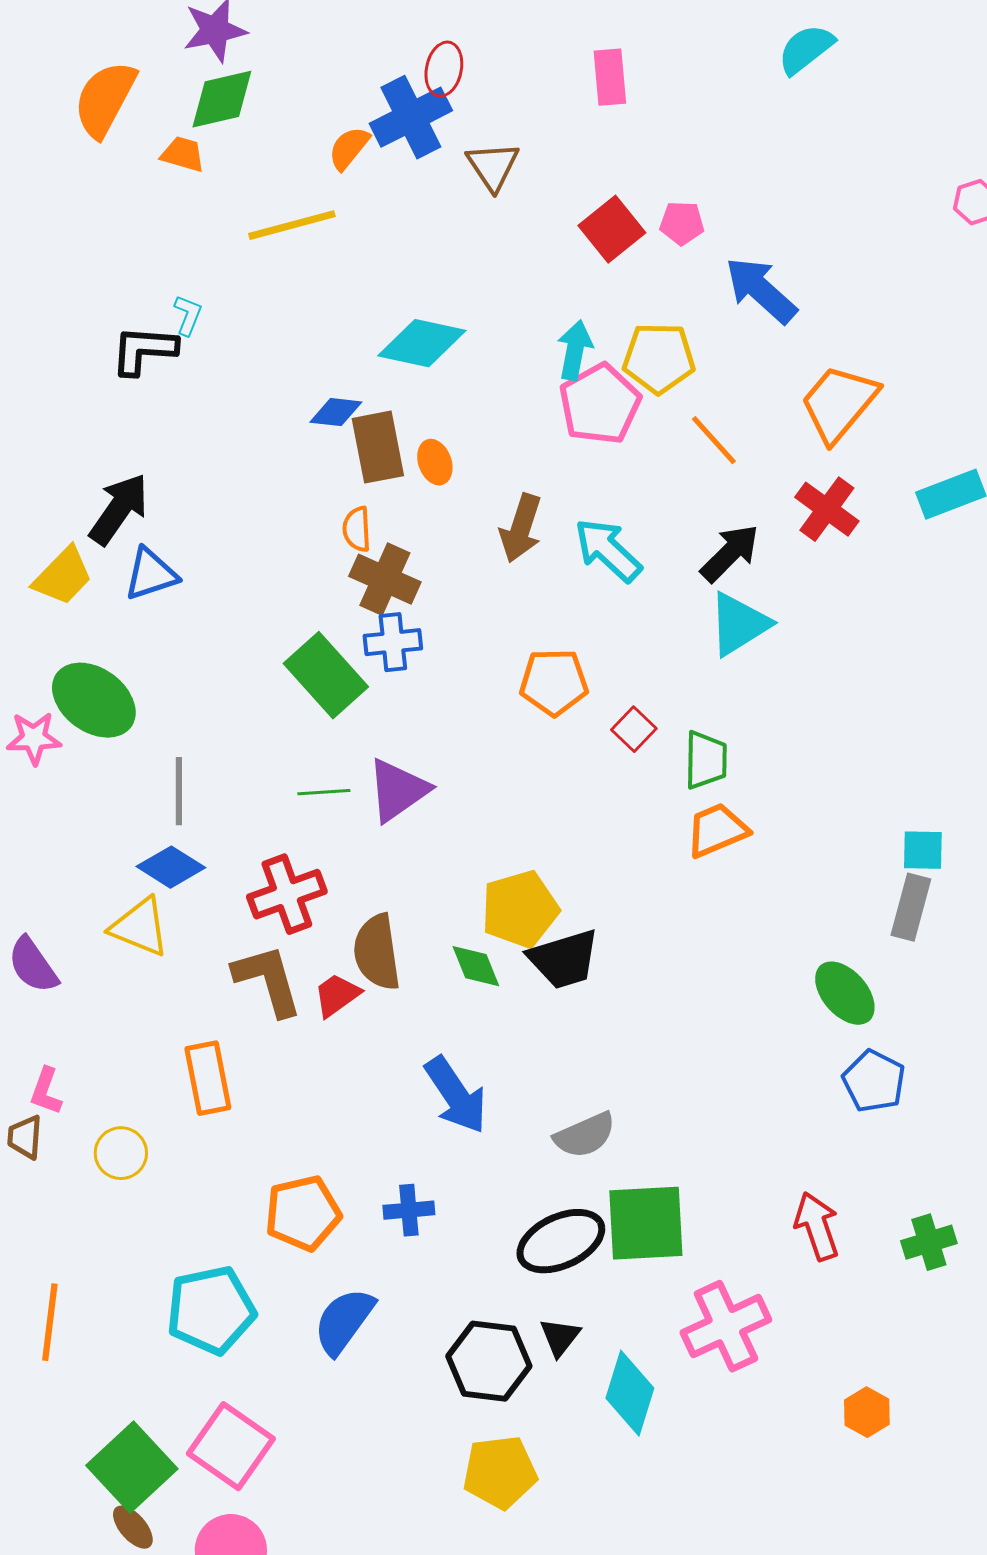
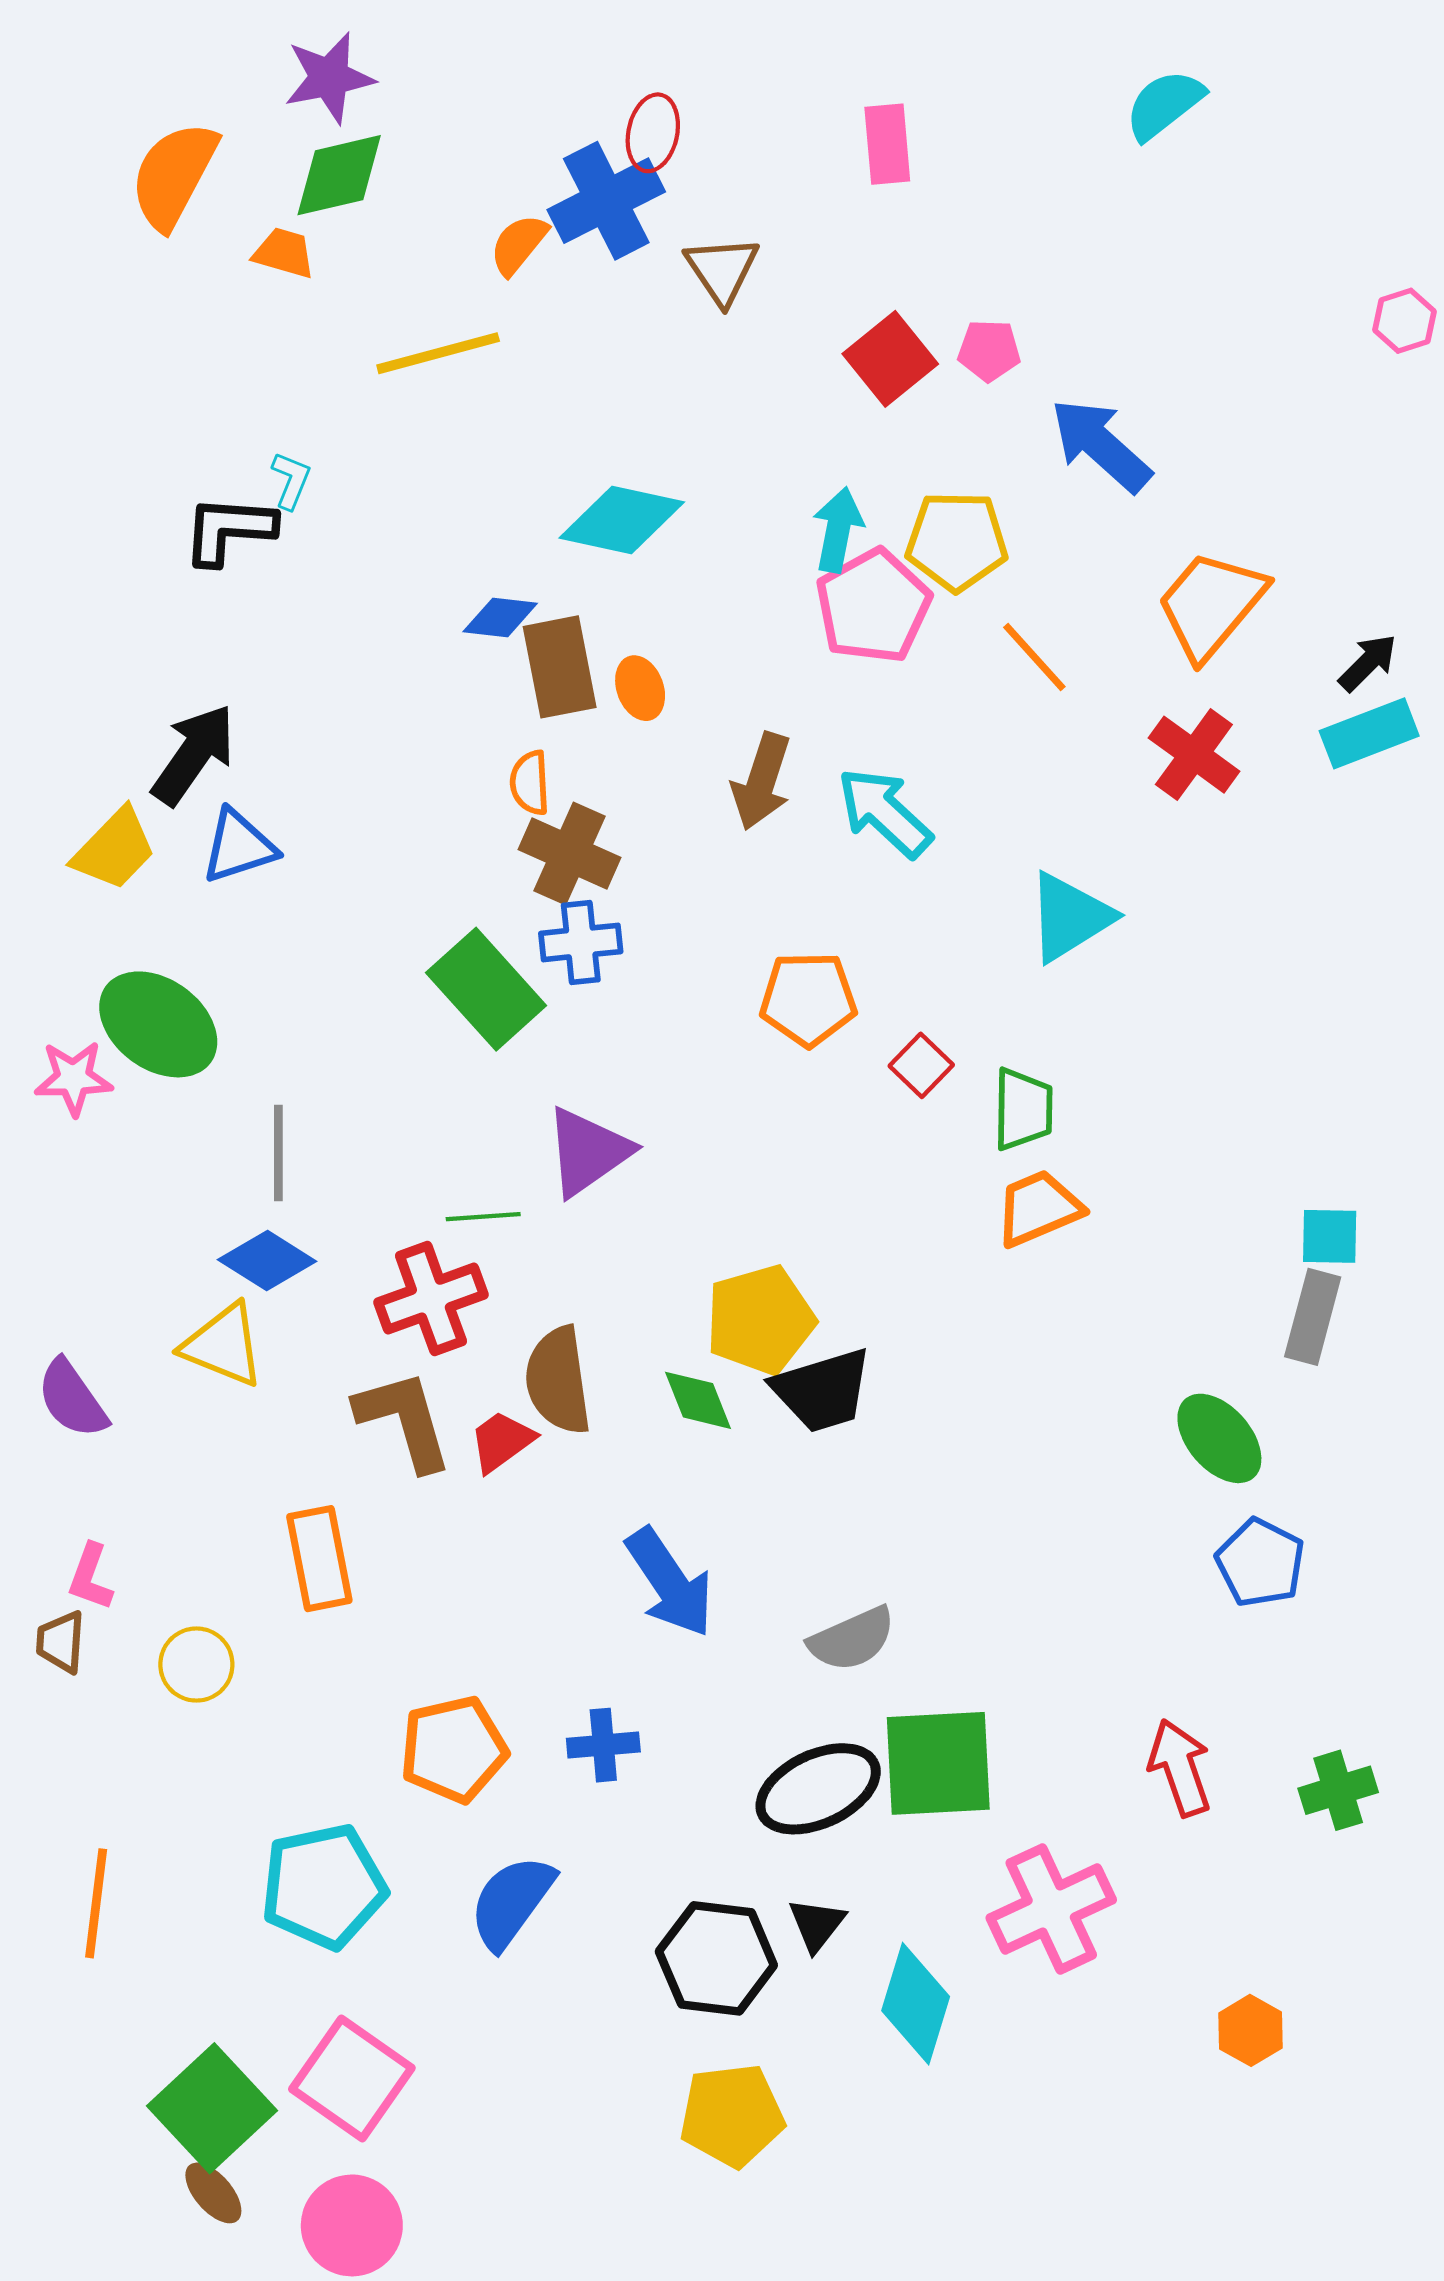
black arrow: (730, 553) -> (1368, 663), moved, size x0.7
green line: (324, 792) -> (483, 1217), moved

